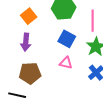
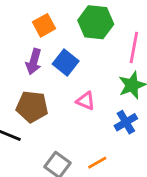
blue square: (67, 39) -> (66, 63), moved

